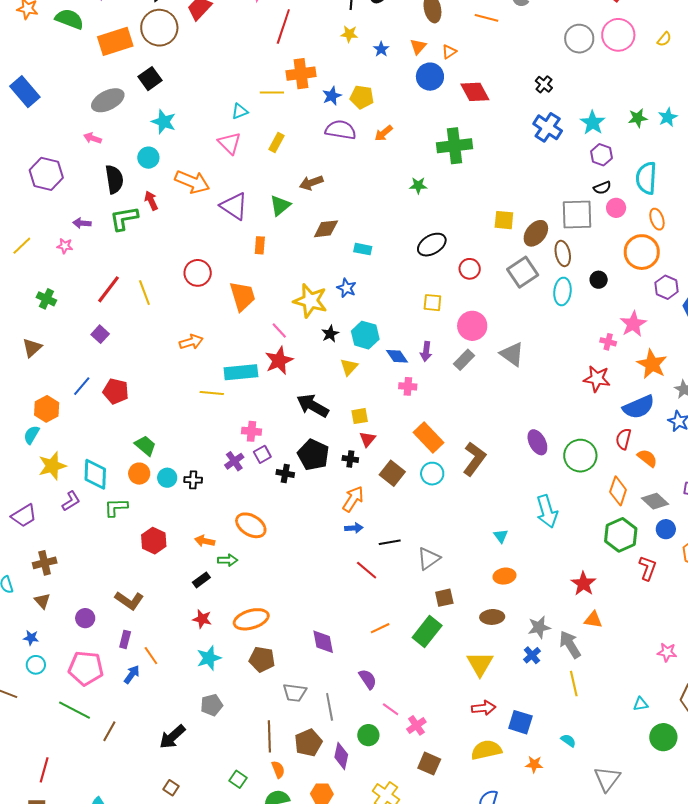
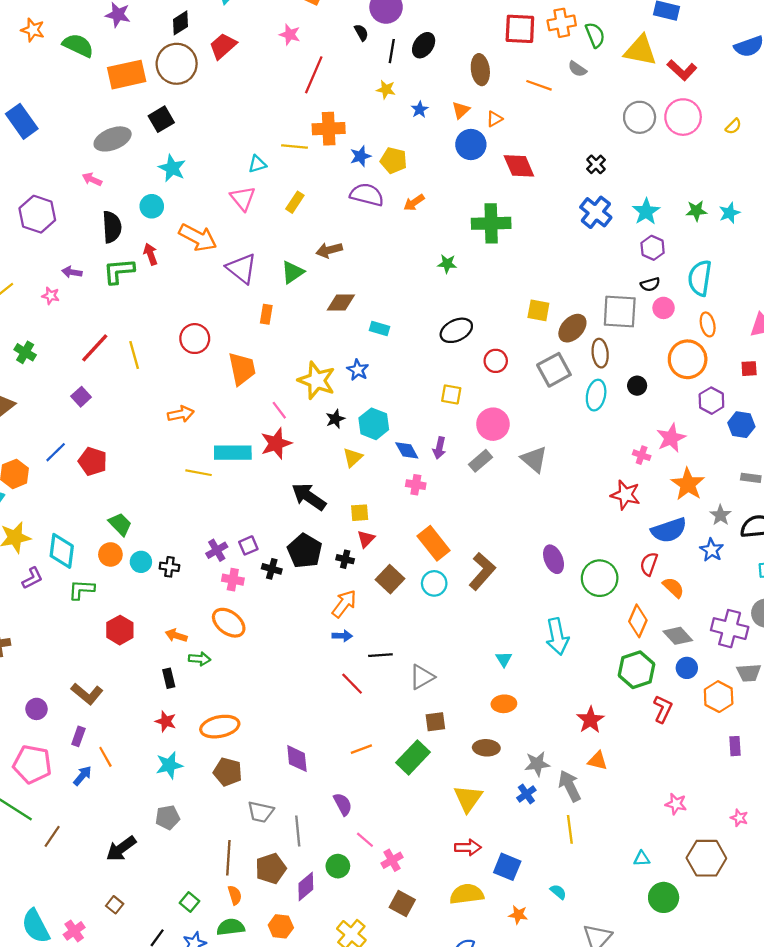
pink cross: (251, 431) -> (233, 580), moved
black rectangle: (201, 580) -> (169, 678), turned -72
purple diamond: (341, 756) -> (306, 886), turned 32

